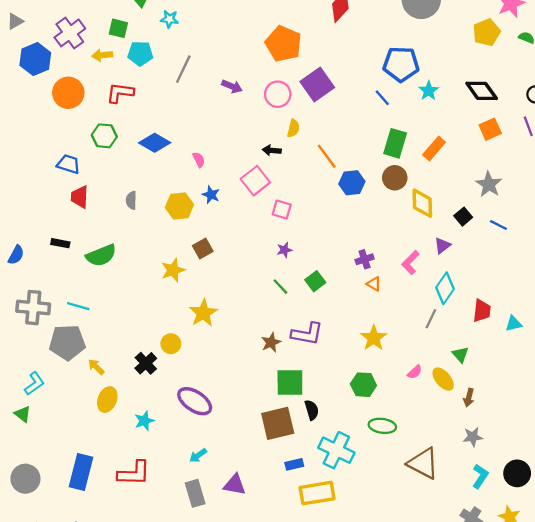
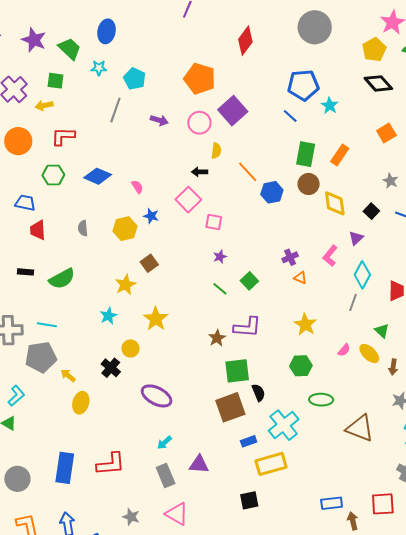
cyan pentagon: (140, 53) -> (135, 79), moved, turned 30
black diamond: (482, 91) -> (378, 83), moved
gray star: (489, 184) -> (390, 181), size x0.7
cyan star: (144, 421) -> (108, 316), moved
cyan cross: (336, 450) -> (284, 425), turned 32

